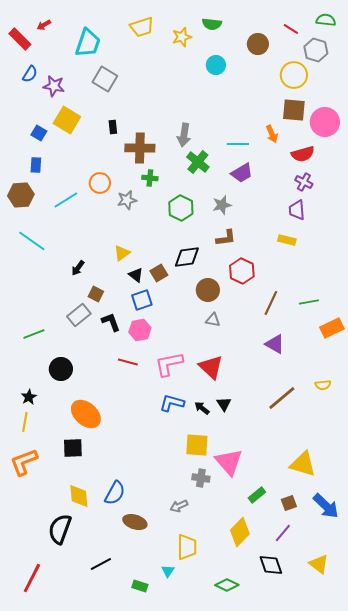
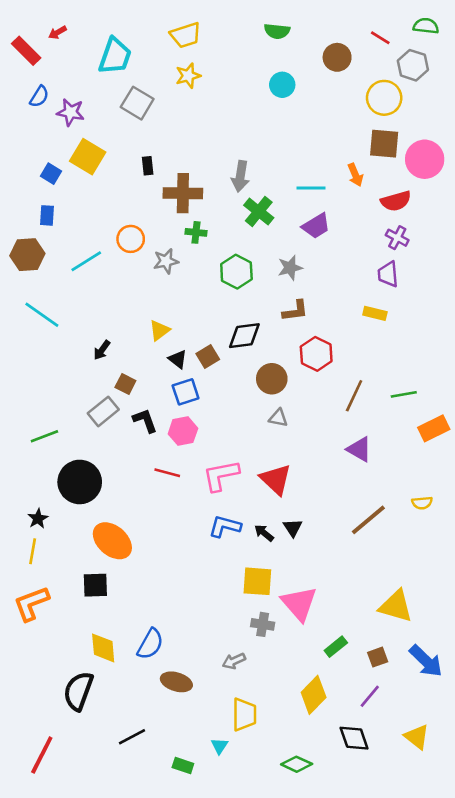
yellow star: (182, 37) -> (188, 76), moved
black circle: (61, 369) -> (80, 482), size x1.4

